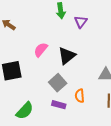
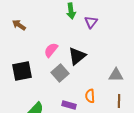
gray square: (58, 83) -> (60, 73), moved

